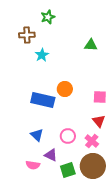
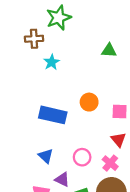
green star: (48, 17) -> (59, 18), size x1.5
orange circle: (65, 89) -> (89, 102), moved

